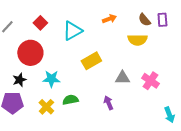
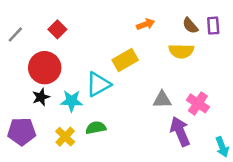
cyan triangle: (72, 31) -> (98, 84), moved
yellow rectangle: (91, 61) -> (125, 60), moved
black star: (19, 80) -> (41, 97), moved
purple arrow: (108, 103) -> (180, 132), moved, size x1.6

